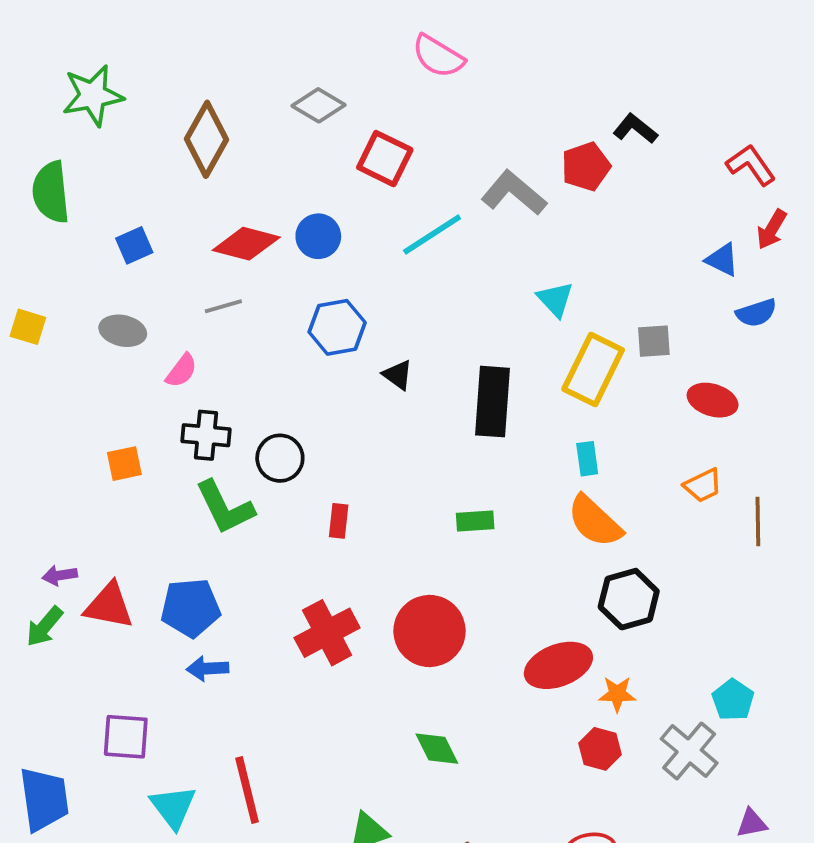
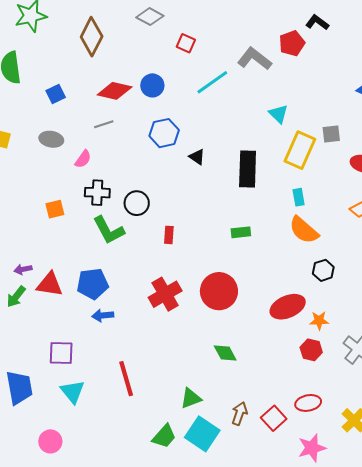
red square: (385, 159) -> (186, 43), size x0.7
black hexagon: (629, 599) -> (323, 270), size x0.7
cyan triangle: (173, 807) -> (73, 392), moved

